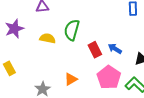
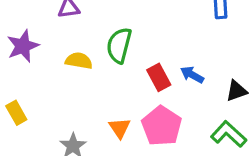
pink pentagon: (109, 77) -> (162, 126), moved
orange triangle: (71, 79) -> (120, 128), turned -32

